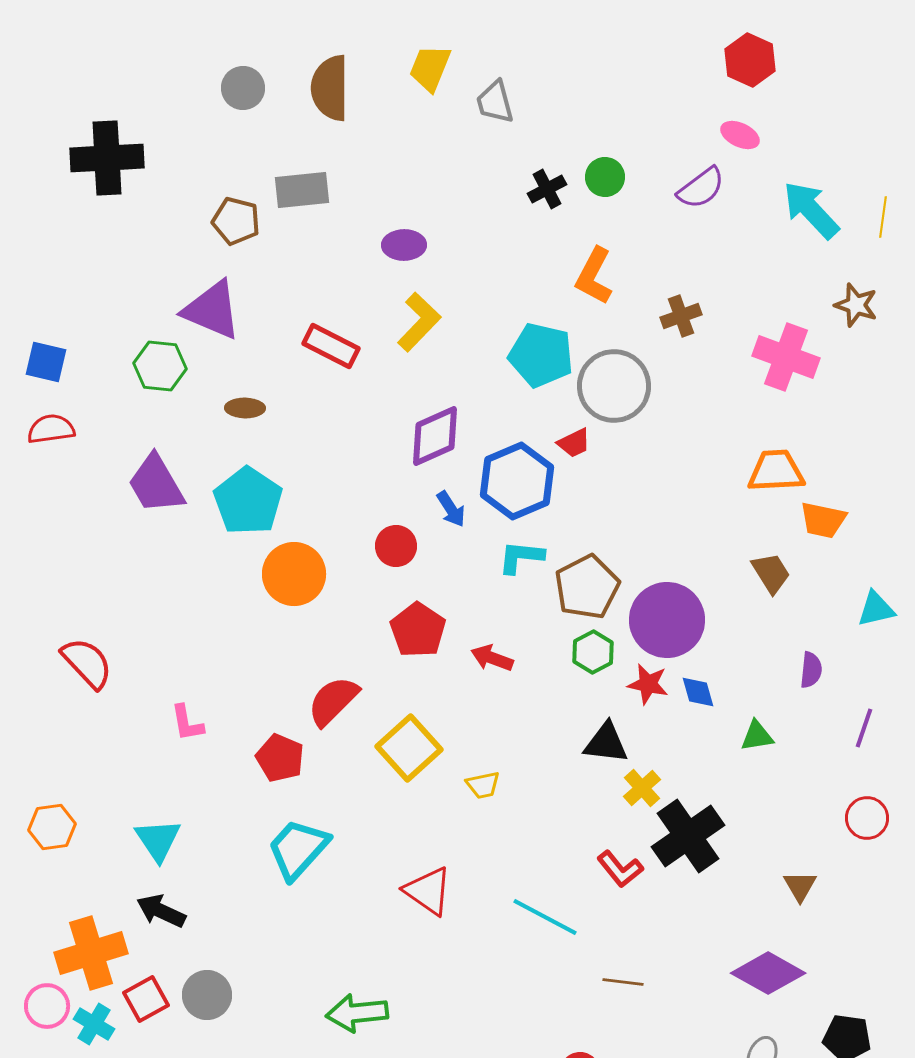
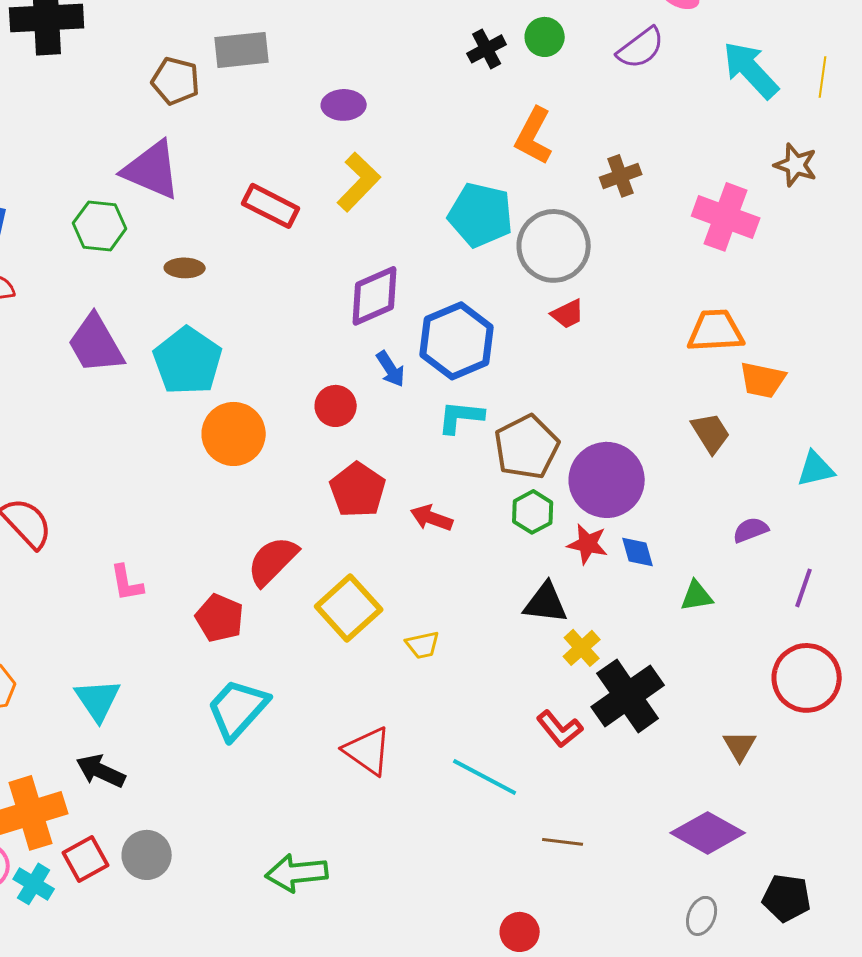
red trapezoid: (574, 443) -> (568, 314), moved
purple semicircle: (811, 670) -> (751, 530), turned -117
red circle: (867, 818) -> (807, 678), size x1.6

